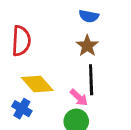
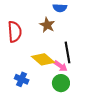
brown star: (87, 46) -> (47, 25), moved
yellow diamond: (37, 84) -> (43, 59), moved

